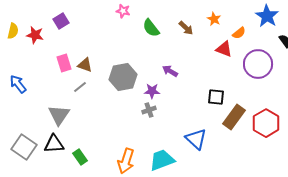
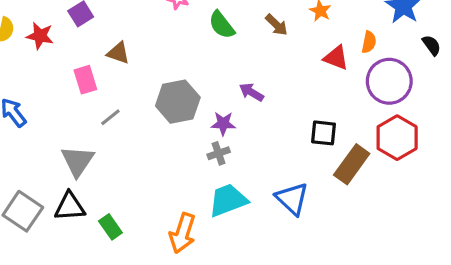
orange semicircle: (239, 33) -> (369, 42), moved, turned -40
brown triangle: (85, 65) -> (118, 53), moved
red hexagon: (266, 123) -> (397, 138), moved
cyan trapezoid: (162, 160) -> (228, 200), moved

